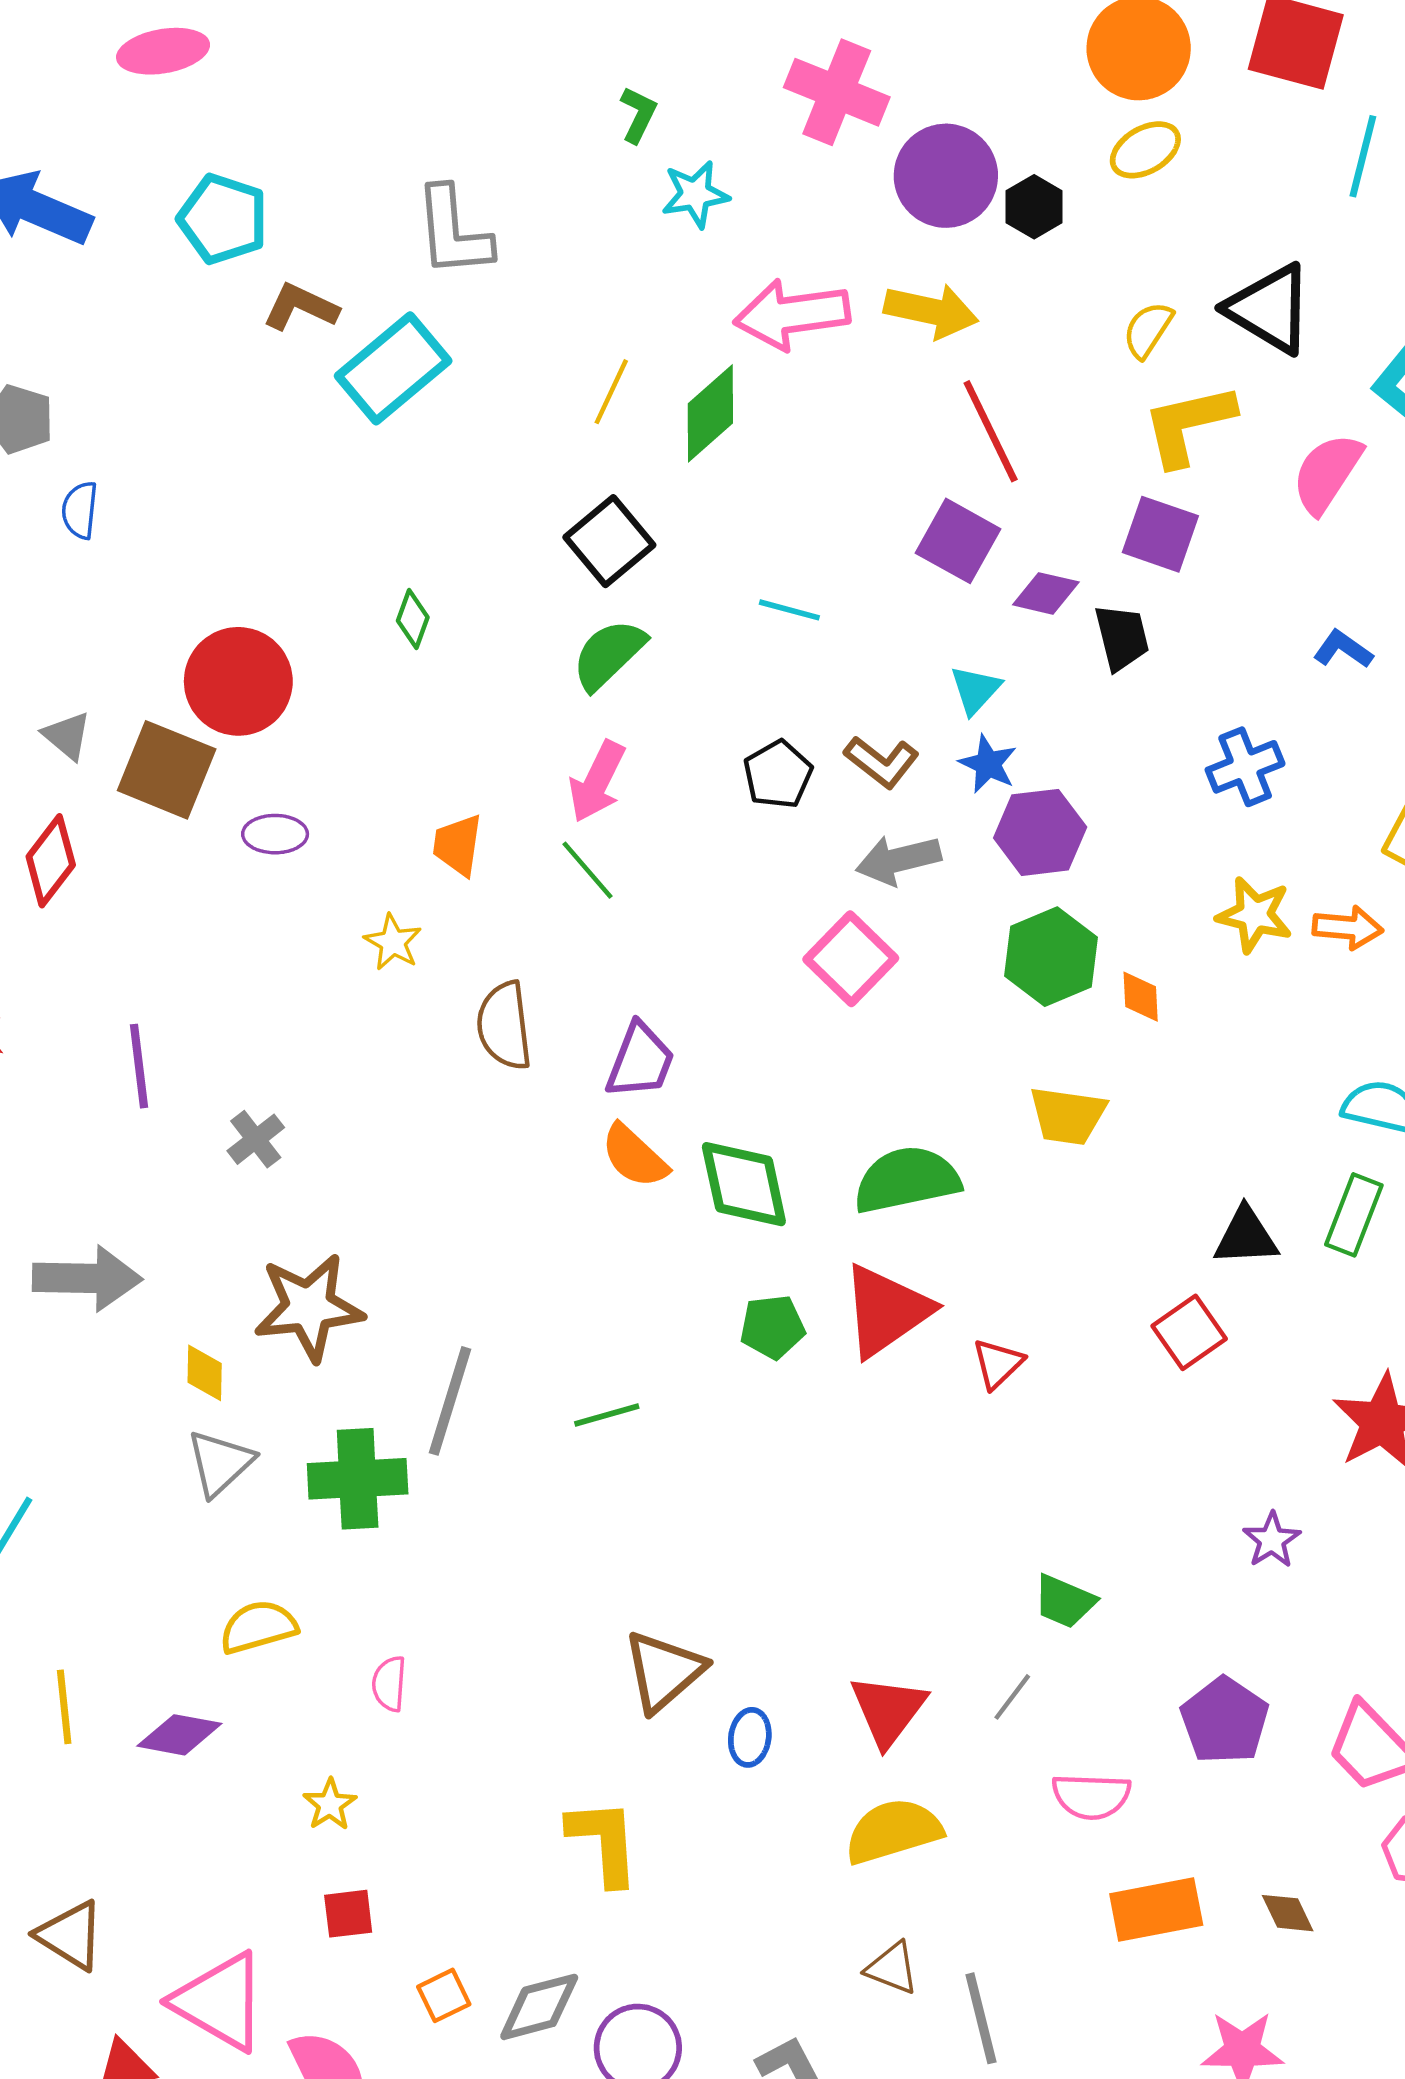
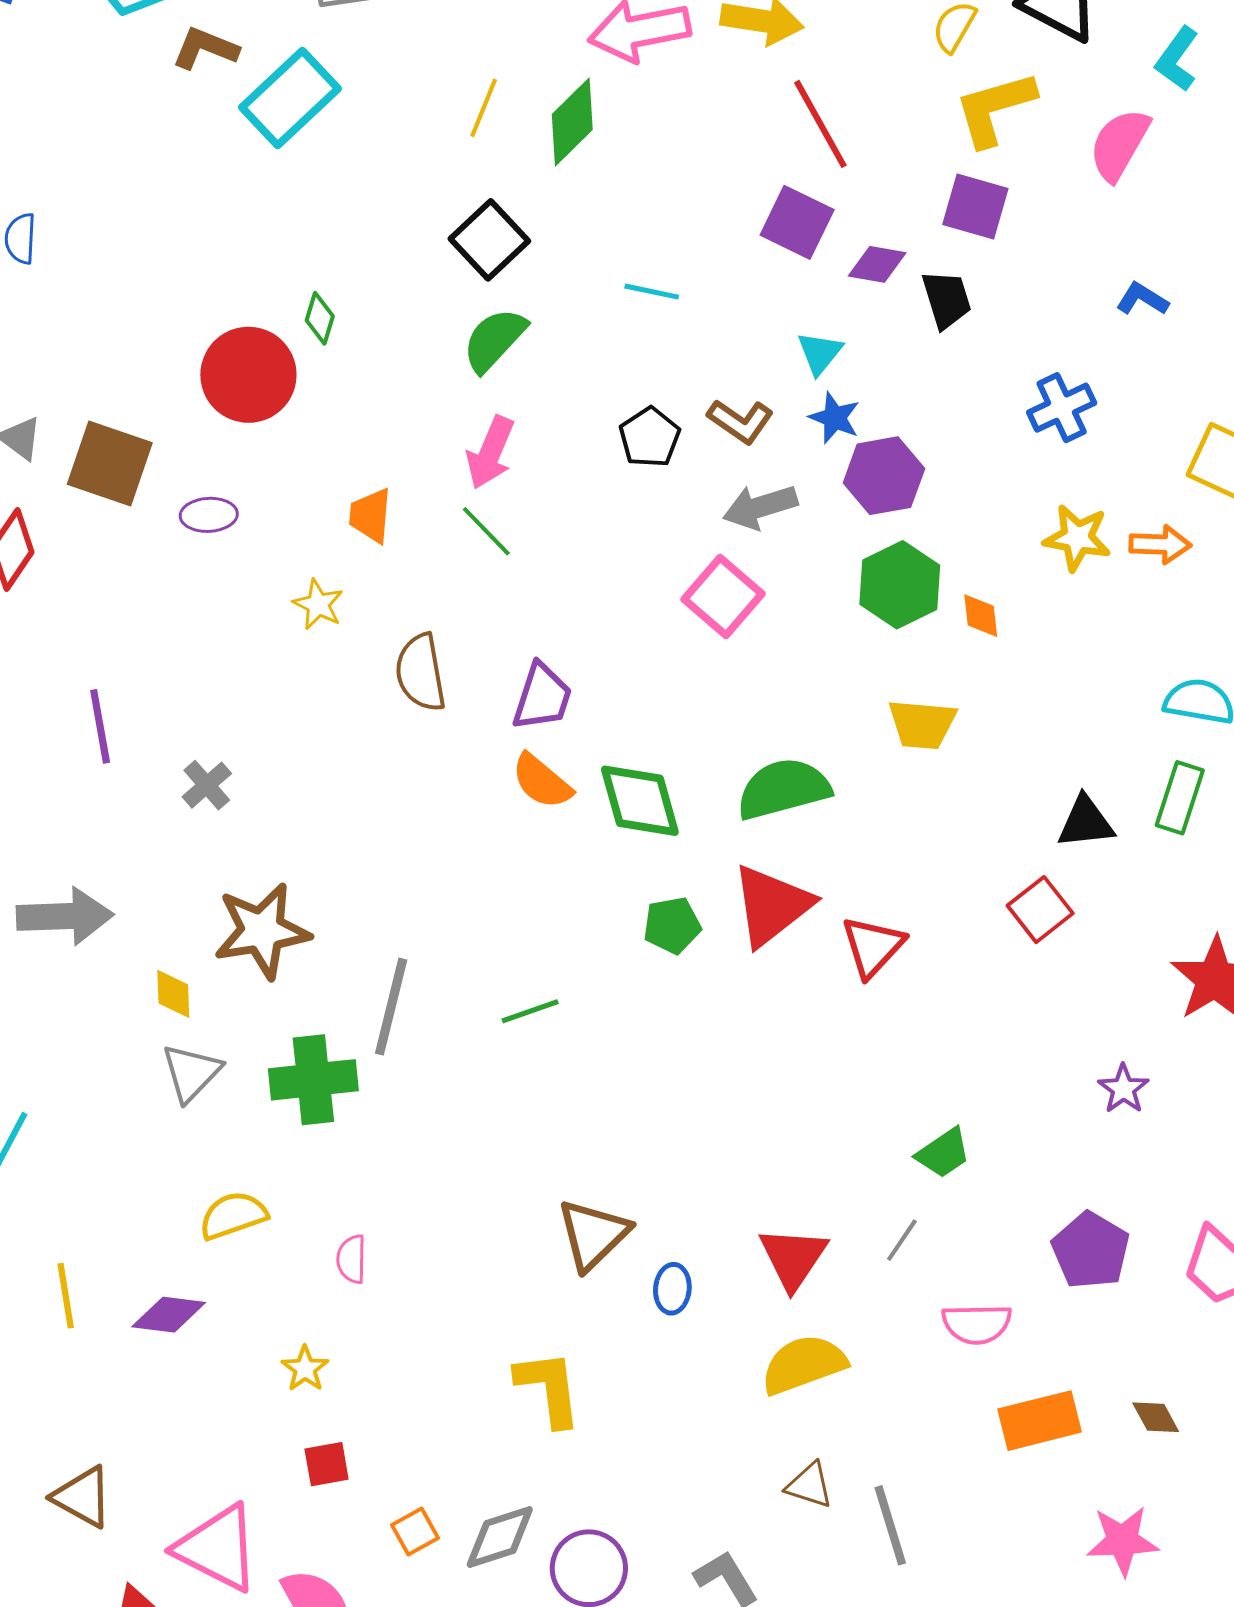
red circle: (238, 681) -> (248, 375), moved
red triangle: (998, 1364) -> (873, 947), size x1.4
green trapezoid: (1064, 1601) -> (943, 1153), turned -54

